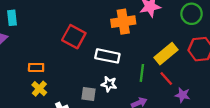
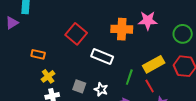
white star: (109, 84) -> (101, 89), moved
yellow cross: (39, 89) -> (48, 76), moved

